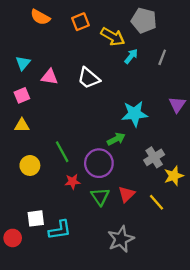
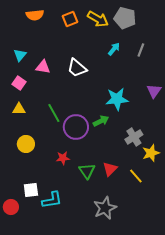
orange semicircle: (40, 17) -> (35, 15), turned -36
yellow arrow: (113, 37) -> (98, 19), moved
pink square: (22, 95) -> (19, 83), turned -32
green line: (62, 152) -> (54, 113), moved
purple circle: (99, 163) -> (76, 127), moved

